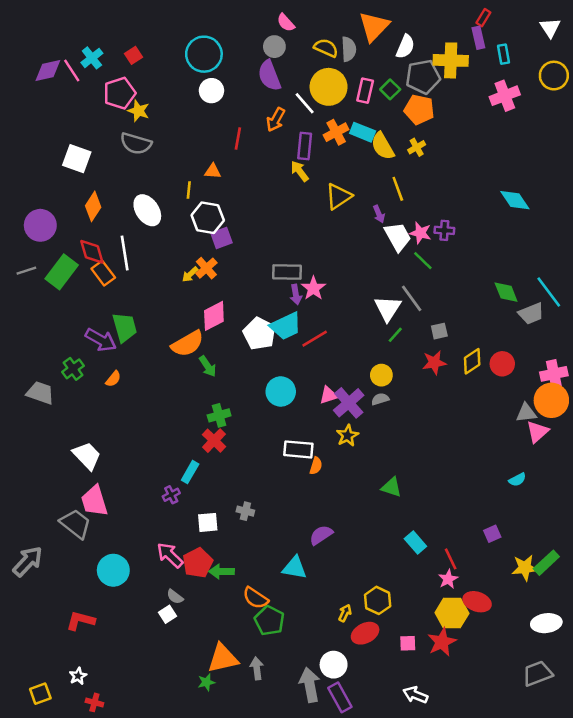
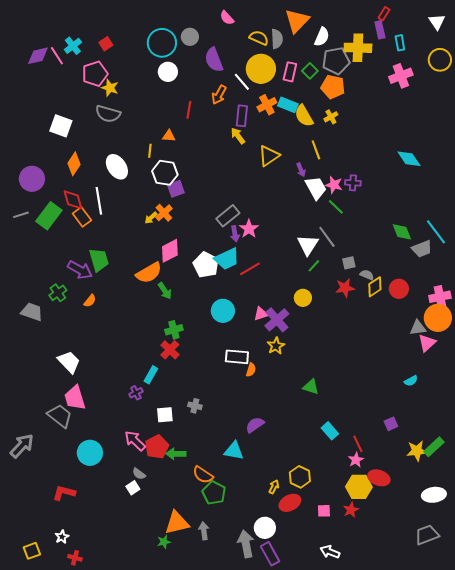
gray circle: (274, 47) -> (190, 37), moved
gray rectangle: (287, 272) -> (228, 216), turned -40
gray semicircle: (380, 399) -> (367, 275), moved, turned 40
red star: (442, 642) -> (351, 510), size x0.7

